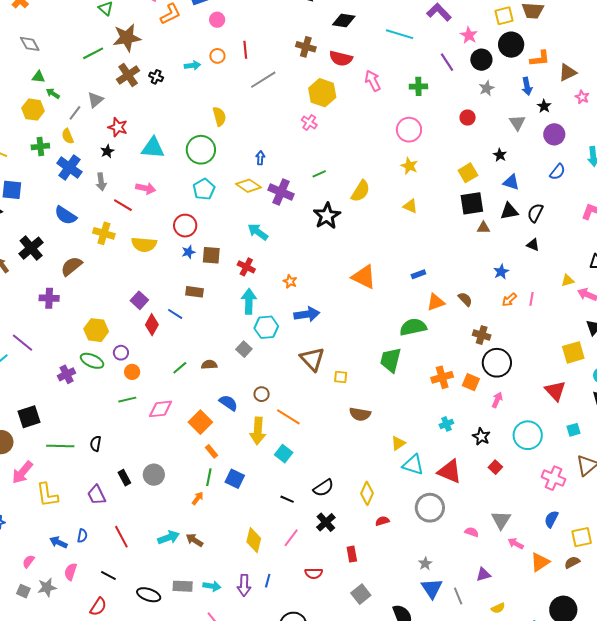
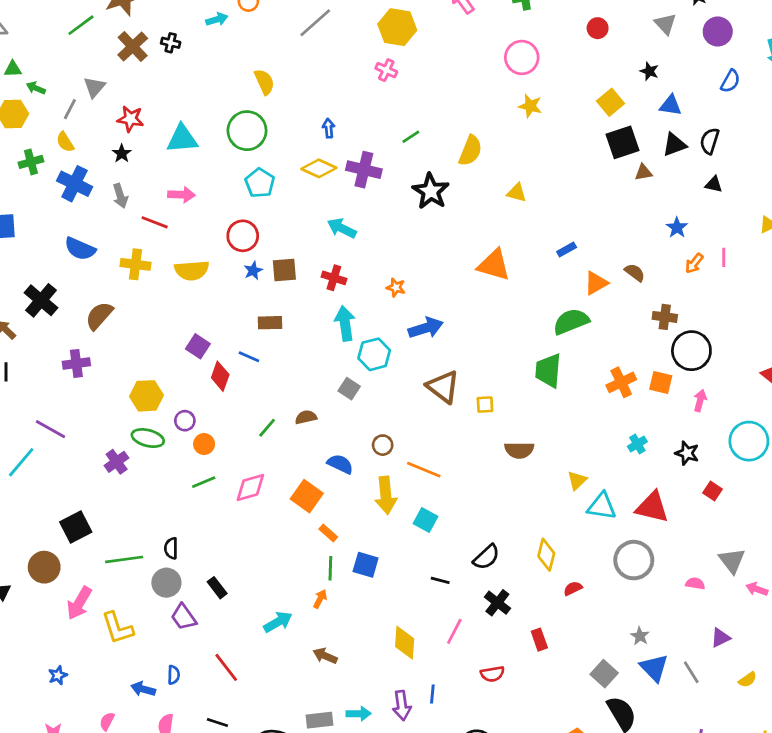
yellow triangle: (410, 206) -> (517, 193), moved
gray circle: (154, 475) -> (166, 583), moved
cyan arrow: (169, 537) -> (278, 622), moved
gray square: (361, 594) -> (604, 674), moved

